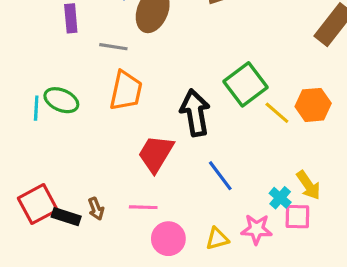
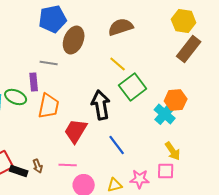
purple rectangle: (71, 18) -> (34, 82), moved
orange trapezoid: (126, 91) -> (49, 106), moved
yellow line: (277, 113) -> (118, 64), moved
cyan cross: (280, 198) -> (165, 114), moved, size x1.5

